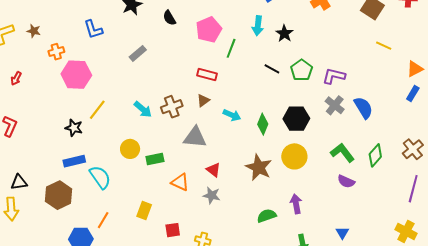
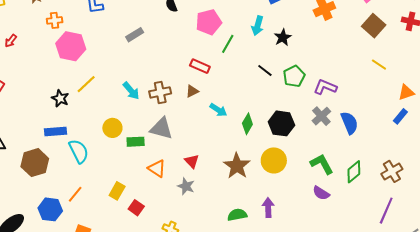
gray triangle: (195, 137) -> (161, 128), moved
red square: (173, 230) -> (136, 208), moved, turned 35

